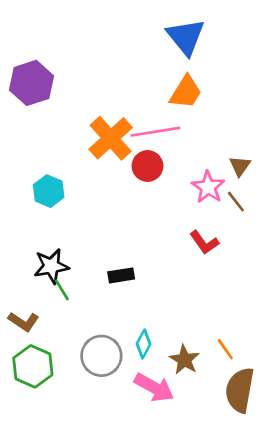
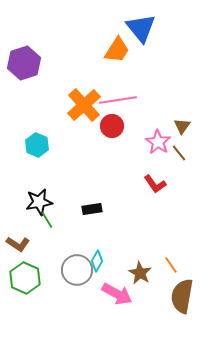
orange trapezoid: (186, 92) -> (117, 50), moved
cyan diamond: (144, 344) -> (97, 261), moved

